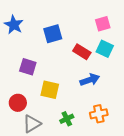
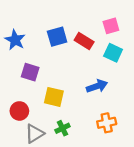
blue star: (14, 25) -> (15, 40), moved
red rectangle: (82, 52) -> (84, 41), moved
green cross: (67, 119) -> (62, 128), moved

